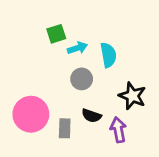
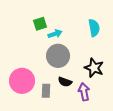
cyan semicircle: (108, 55) -> (94, 28), moved
gray circle: (82, 79) -> (58, 56), size x1.5

